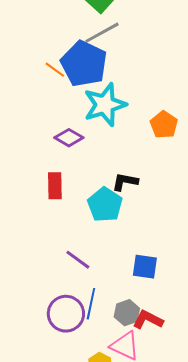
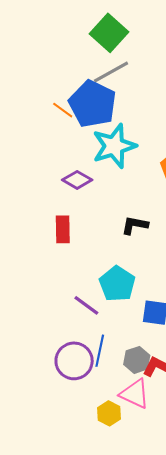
cyan pentagon: (105, 205) -> (117, 284), moved

